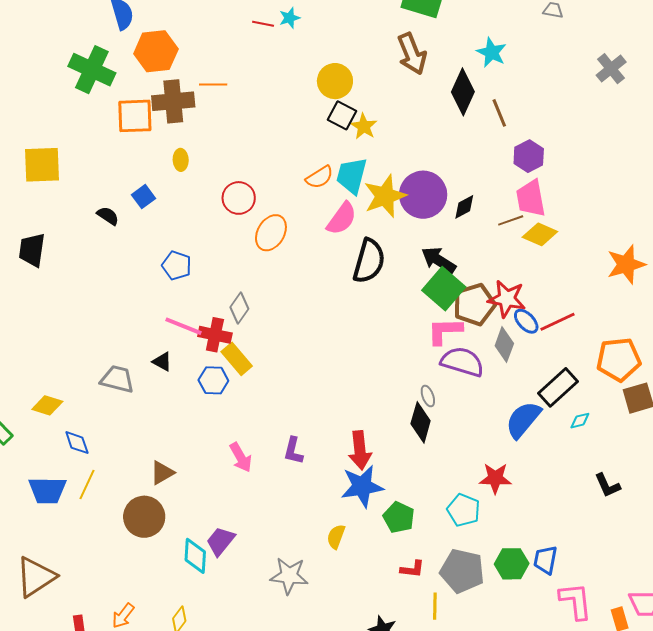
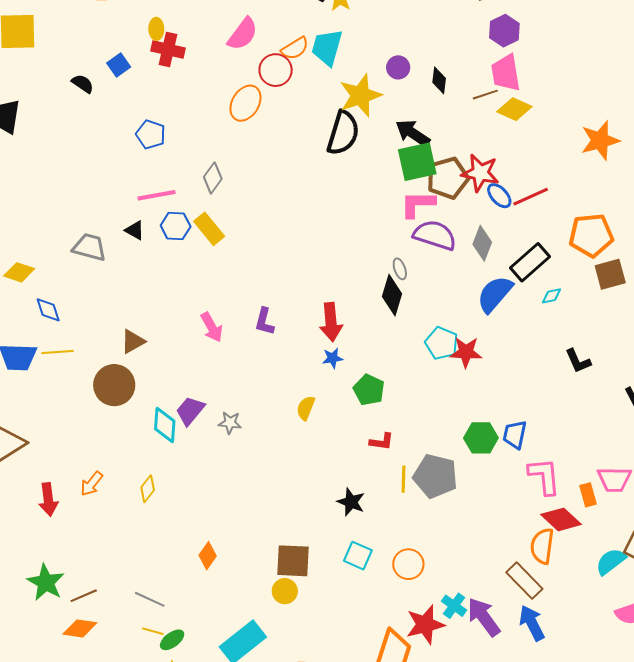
purple circle: (423, 195) -> (398, 67), size x0.5
yellow star: (385, 196) -> (360, 95), moved
red circle: (239, 198) -> (276, 70), moved
black diamond: (464, 207) -> (439, 80), turned -56
pink semicircle: (342, 219) -> (243, 34), moved
green square: (444, 289) -> (417, 162), turned 36
pink line: (183, 326) -> (156, 195), turned -33
red cross: (215, 335) -> (168, 50), moved
gray diamond: (504, 345) -> (482, 243), moved
blue hexagon: (213, 380) -> (176, 226), moved
yellow line: (87, 485) -> (58, 352), turned 60
blue star: (362, 486) -> (333, 358), size x0.5
cyan pentagon: (463, 510) -> (442, 343), moved
gray pentagon: (462, 571) -> (435, 476), moved
gray star: (289, 576) -> (230, 423), moved, size x0.6

